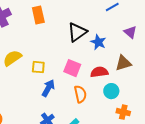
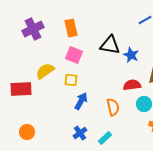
black triangle: (77, 32) -> (110, 45), turned 45
pink square: (72, 68) -> (74, 55), moved

